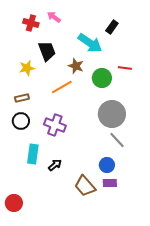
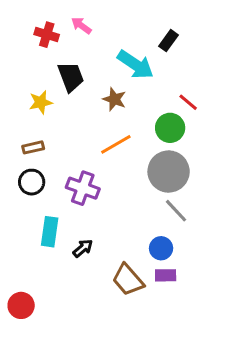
red line: (125, 68) -> (188, 102), turned 32
green circle: (102, 78) -> (170, 128), moved
orange line: (62, 87) -> (116, 144), moved

